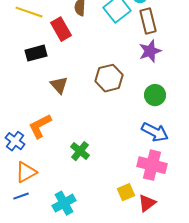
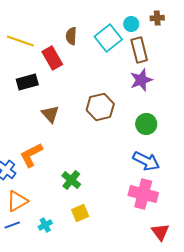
yellow square: (126, 192) -> (80, 213), moved
cyan cross: (64, 203) -> (45, 225), moved, size x0.6
red triangle: (147, 203) -> (160, 232), moved, turned -30

